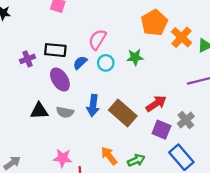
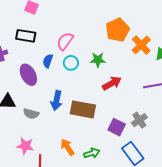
black rectangle: (55, 50) -> (26, 36), moved
blue semicircle: (80, 63) -> (48, 61), turned -32
red arrow: (156, 104) -> (112, 83), moved
gray semicircle: (65, 112) -> (31, 114), moved
brown rectangle: (123, 113) -> (83, 109), turned -35

